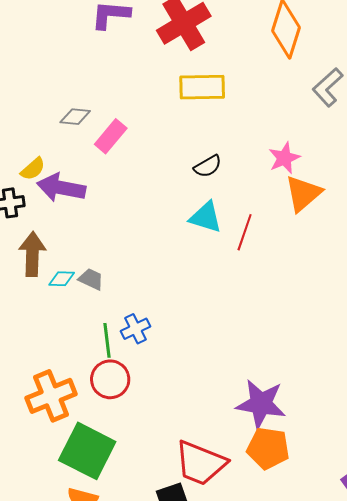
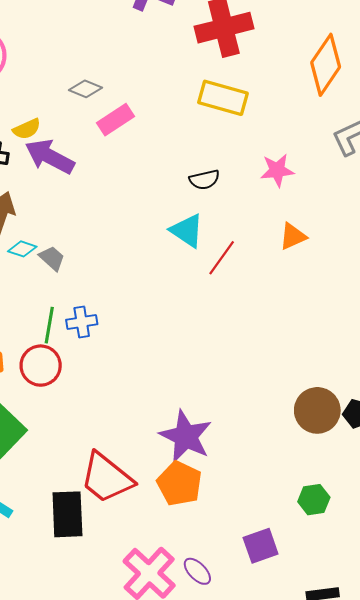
pink star: (284, 158) -> (277, 170), moved
orange triangle: (303, 193) -> (293, 236), size x0.7

